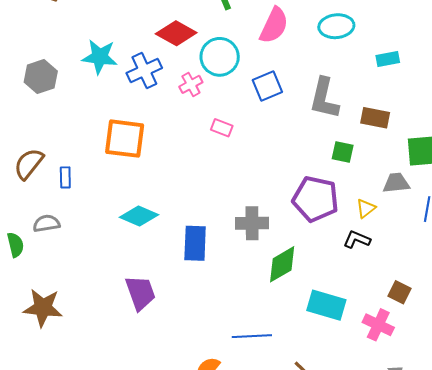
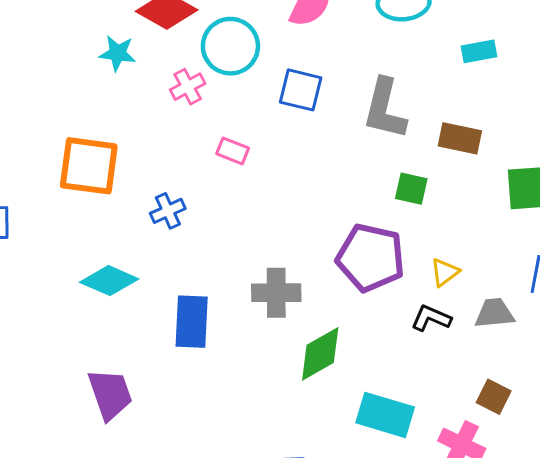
cyan star: (100, 57) -> (117, 53), moved, size x0.7
blue cross: (144, 71) -> (168, 211), moved, size x0.7
blue square: (267, 86) -> (301, 90), turned 36
gray trapezoid: (396, 183) -> (494, 313), moved

